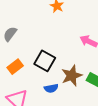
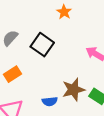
black square: (45, 61) -> (42, 45), moved

